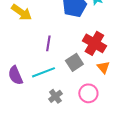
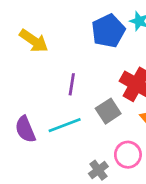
gray cross: (55, 96) -> (98, 170), moved

